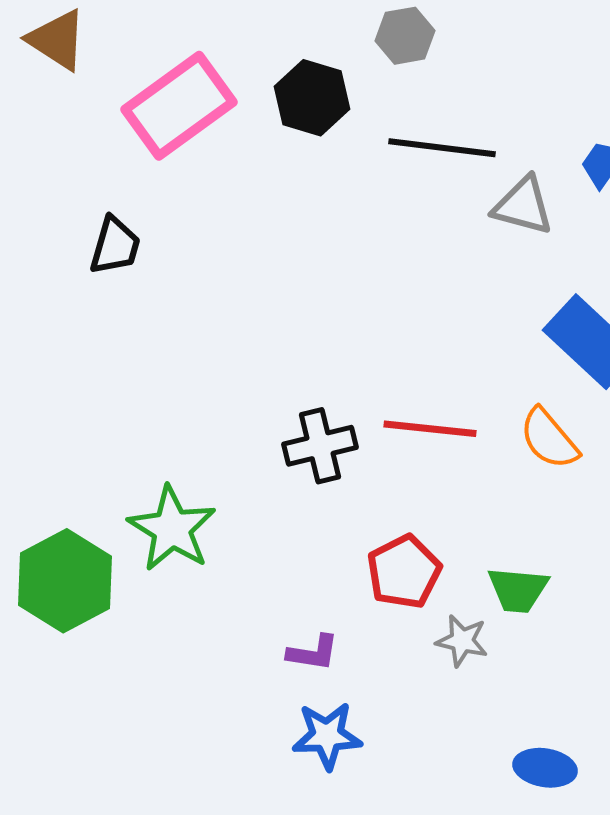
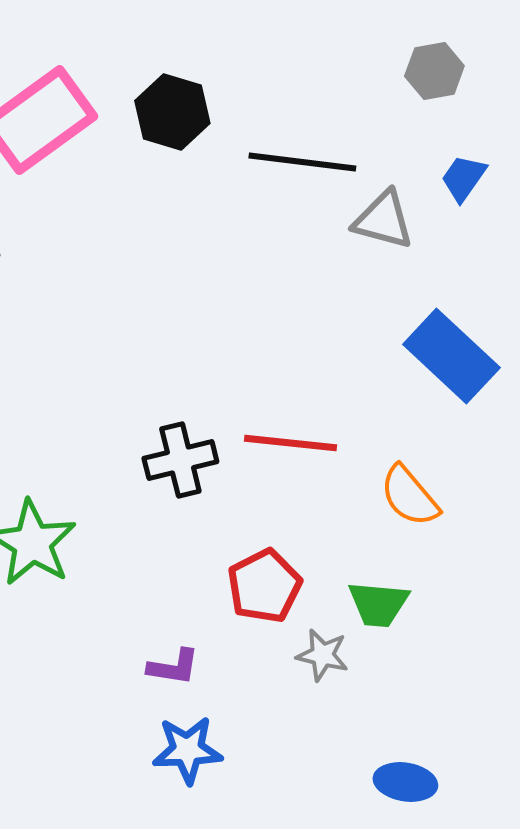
gray hexagon: (405, 36) -> (434, 71), moved
orange semicircle: (549, 439) -> (409, 496), moved

